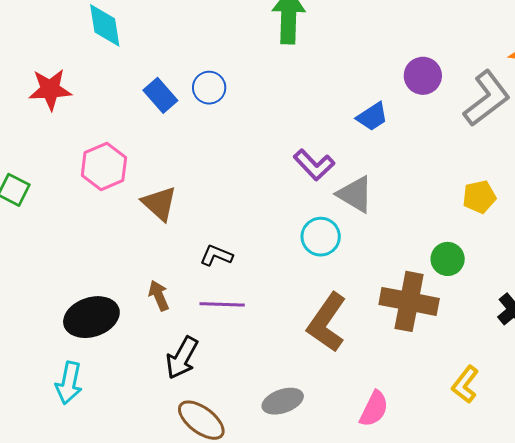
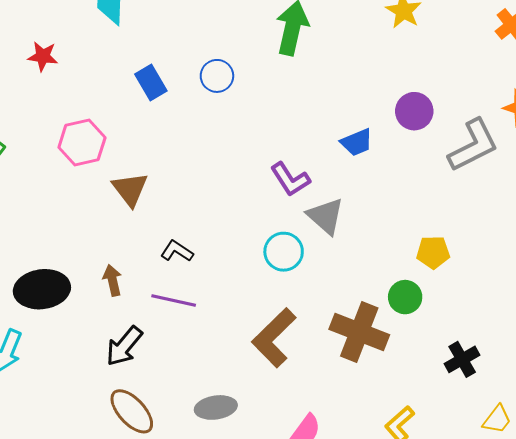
blue circle: (209, 88) -> (217, 76), moved
red star: (50, 89) -> (43, 56), size x0.7
yellow pentagon: (479, 197) -> (433, 252), moved

